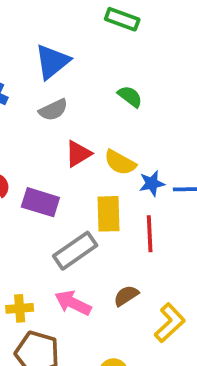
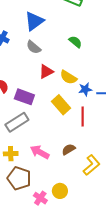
gray semicircle: (53, 110) -> (34, 47), turned 63
yellow rectangle: (109, 214) -> (61, 105), turned -42
gray rectangle: (75, 251) -> (17, 122), moved

